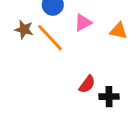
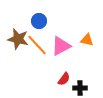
pink triangle: (83, 23) -> (61, 46), moved, size x1.5
brown star: (24, 29) -> (18, 39), size x1.5

